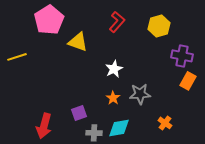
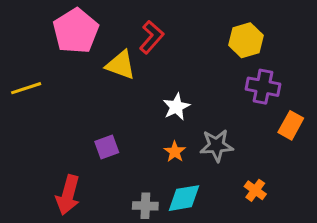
red L-shape: (117, 22) -> (152, 37), moved
purple cross: (182, 56) -> (263, 87), moved
purple square: (79, 113) -> (107, 147), moved

